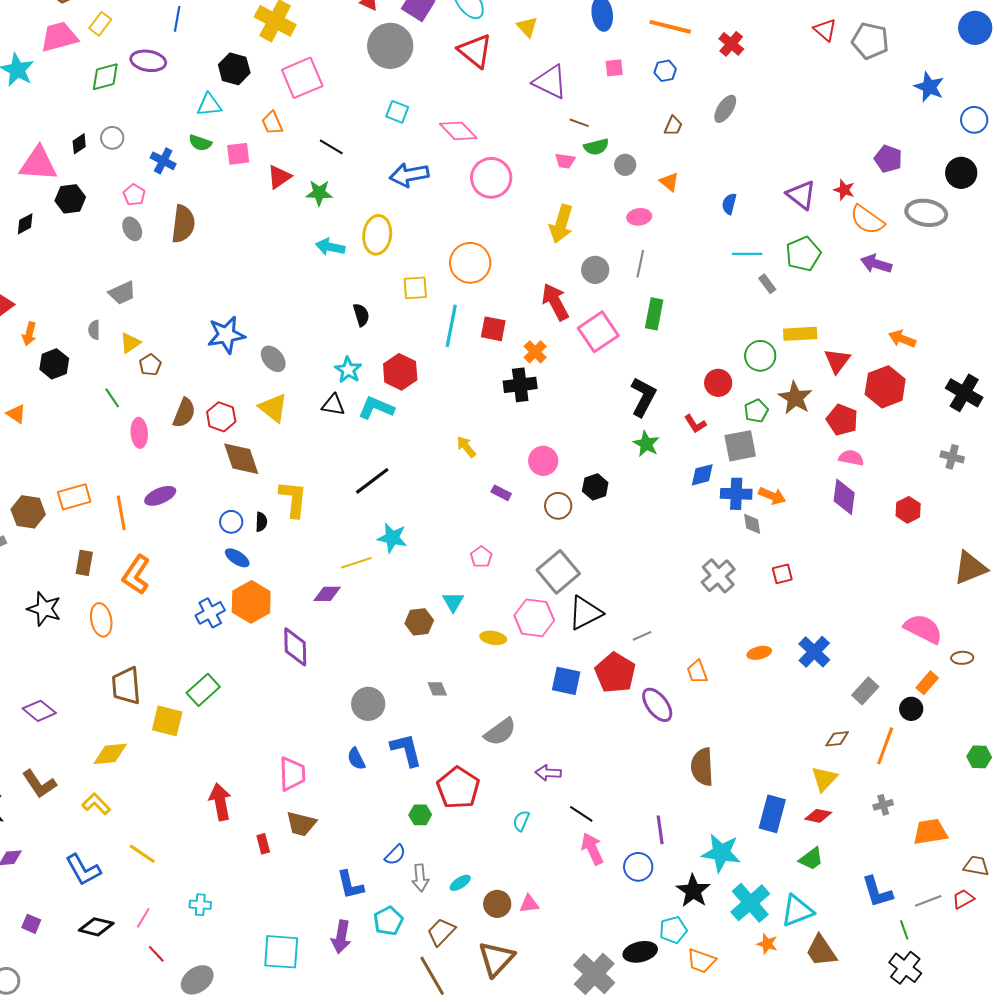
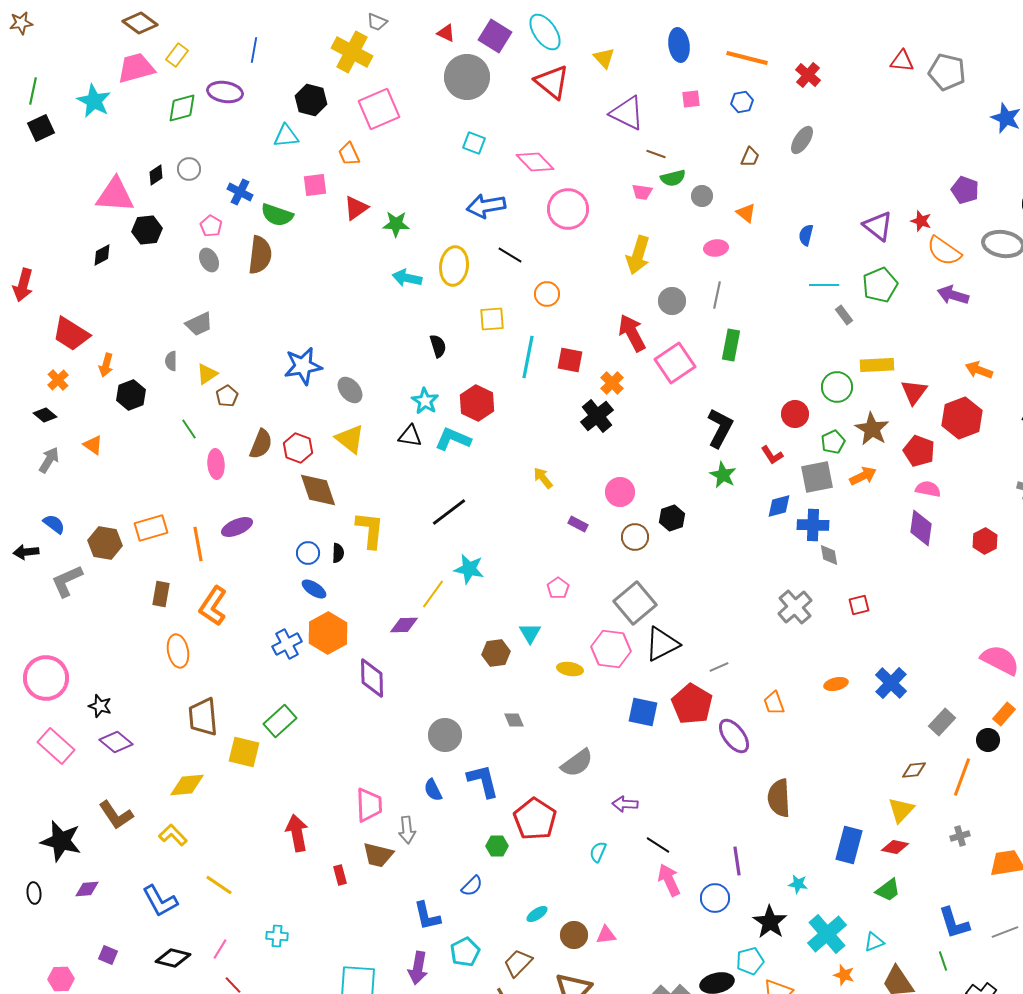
red triangle: (825, 30) -> (902, 61), turned -35
green semicircle: (200, 143) -> (277, 215), moved, size x1.4
black line: (331, 147) -> (510, 255), moved
orange circle: (470, 263) -> (547, 294), size x0.6
black cross: (520, 385) -> (597, 416), turned -32
orange arrow: (772, 496) -> (863, 476), moved, turned -48
yellow line: (356, 563) -> (433, 594), turned -36
black star: (44, 609) -> (100, 706), moved, size x0.7
cyan star: (721, 853) -> (798, 884), size x0.5
gray arrow: (420, 878) -> (407, 830), moved
cyan triangle: (797, 911) -> (874, 942), size x0.6
green line: (904, 930) -> (943, 961), moved

